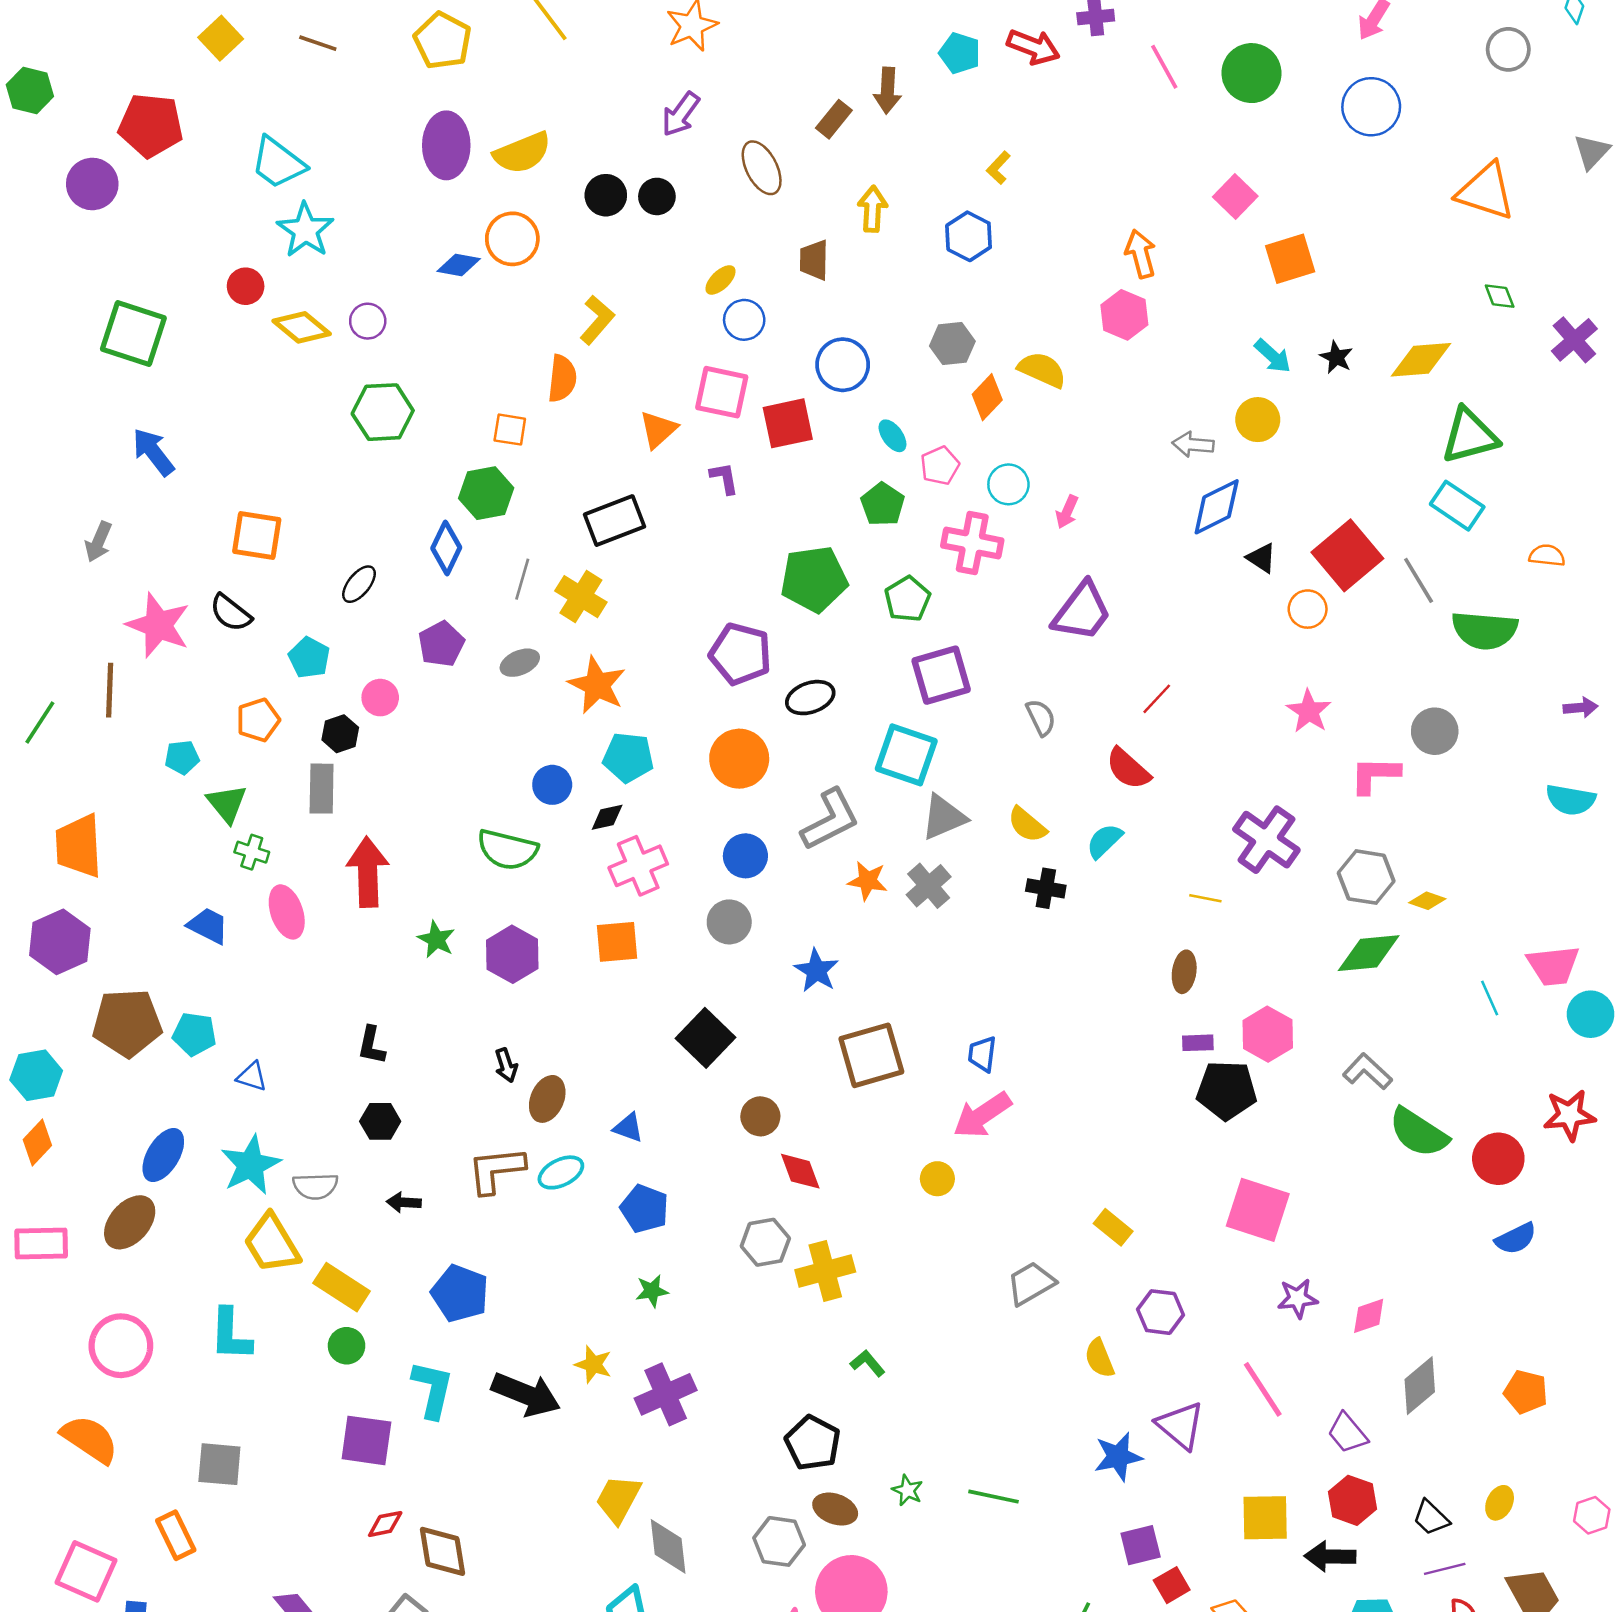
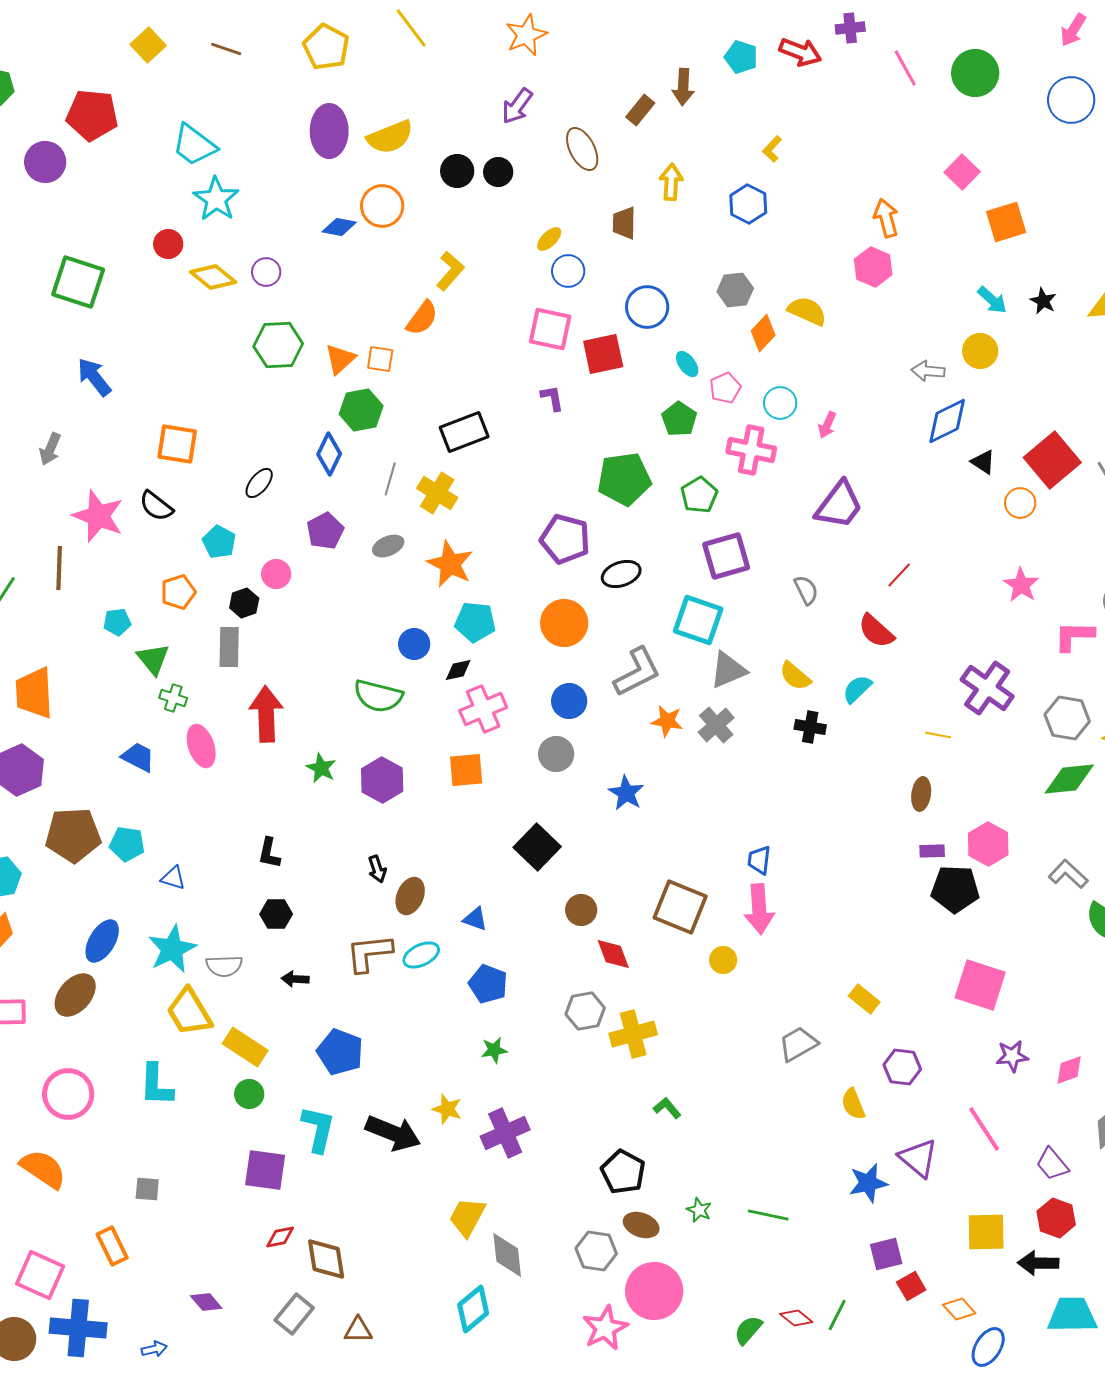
orange semicircle: (562, 378) -> (422, 318), turned 30
orange triangle: (658, 430) -> (340, 359), moved
brown square: (871, 1055) -> (680, 907), moved, turned 38
pink arrow: (982, 1115) -> (759, 909), turned -60
gray square: (219, 1464) -> (147, 1189), size x0.7

